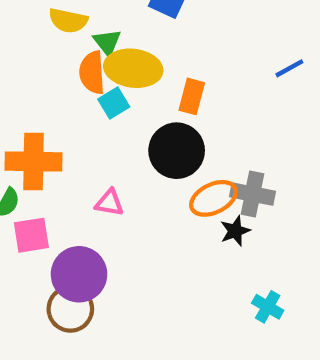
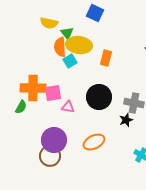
black circle: (177, 151) -> (99, 97), moved
orange ellipse: (213, 198) -> (94, 142), moved
pink square: (31, 235) -> (53, 93), moved

